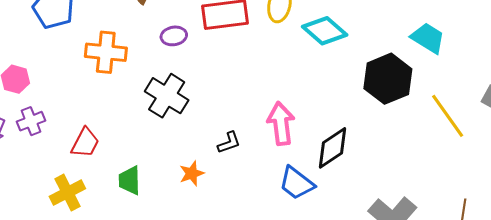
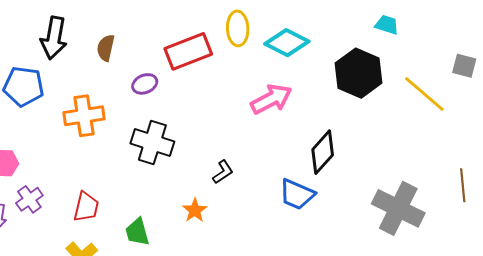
cyan trapezoid: (428, 38) -> (387, 25), size x0.7
pink arrow: (281, 124) -> (271, 99), moved, turned 84

